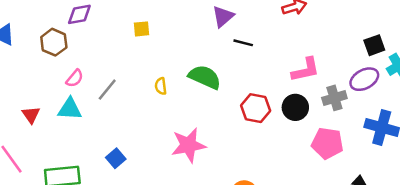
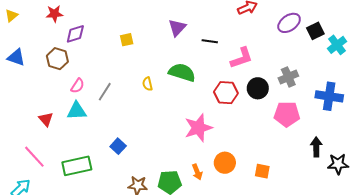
purple triangle: (223, 17) -> (177, 28), moved
pink L-shape: (306, 70) -> (241, 58), moved
purple ellipse: (364, 79) -> (289, 23), moved
pink star: (188, 145) -> (198, 128), moved

